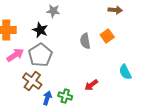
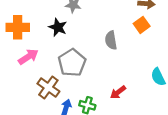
orange square: (107, 36) -> (142, 25), moved
gray pentagon: (40, 55) -> (72, 63), moved

